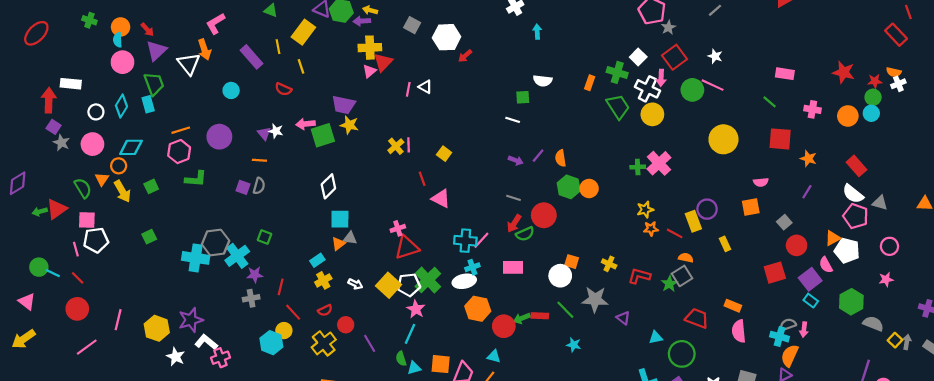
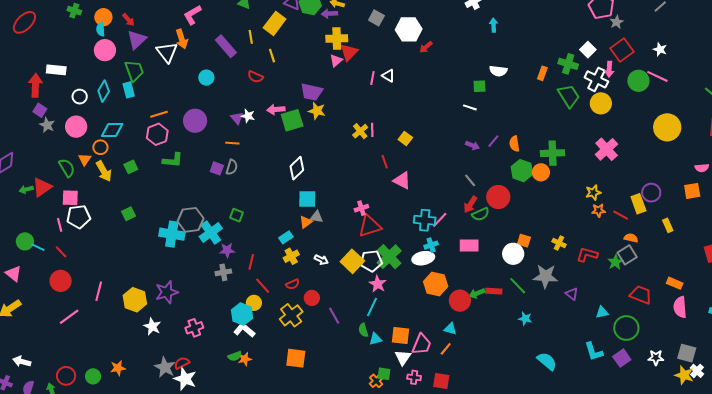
green cross: (638, 167) -> (553, 153), moved, size x1.6
gray line: (513, 198) -> (470, 180), turned 32
white L-shape: (206, 342) -> (244, 330), moved

